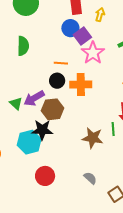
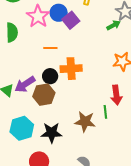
pink star: (93, 53) -> (38, 16), moved
black circle: (57, 81) -> (50, 76), moved
black star: (42, 130) -> (52, 133), moved

